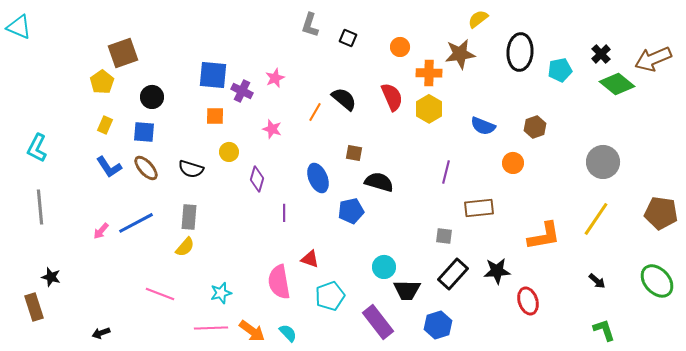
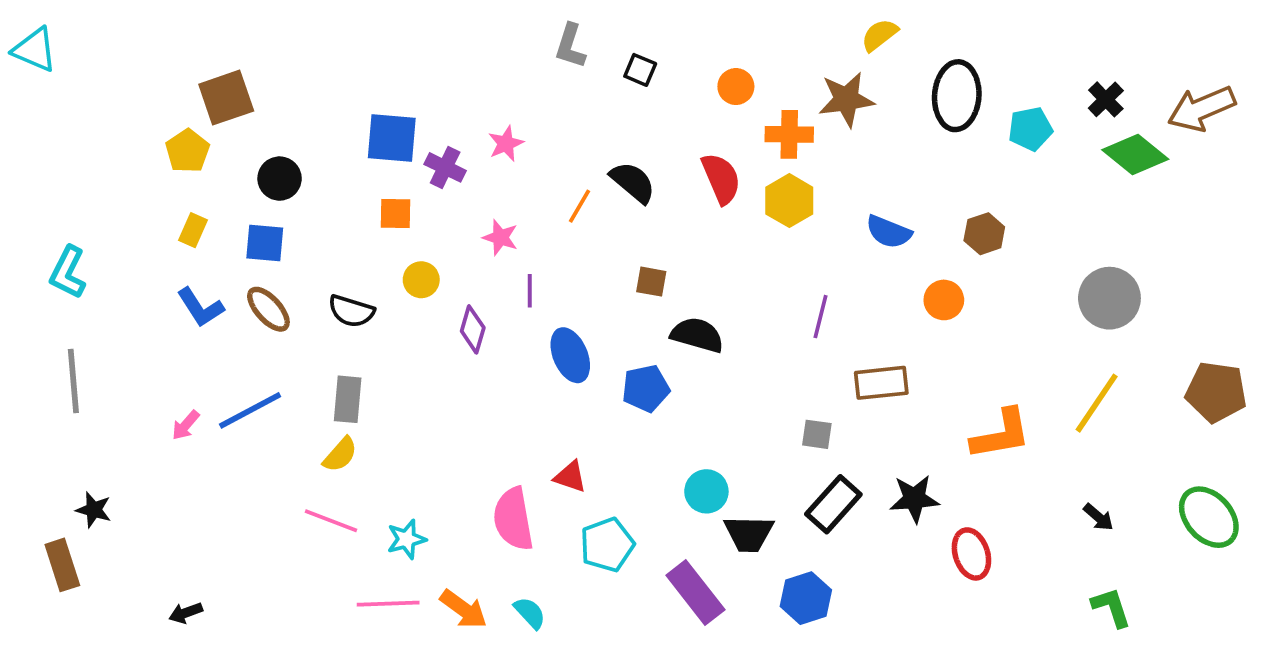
blue ellipse: (318, 178) -> (570, 355), moved
purple line: (284, 213) -> (530, 291), moved
pink line: (160, 294) -> (331, 521), moved

